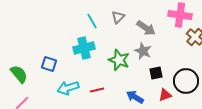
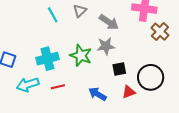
cyan cross: (84, 48) -> (47, 59), moved
gray star: (143, 51) -> (106, 46), turned -30

